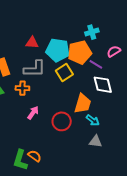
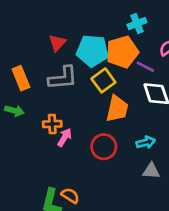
red triangle: (32, 43) -> (57, 43), turned -48
orange cross: (22, 88) -> (52, 124), moved
orange trapezoid: (83, 104) -> (117, 109), moved
cyan arrow: (93, 120) -> (146, 142), turned -48

